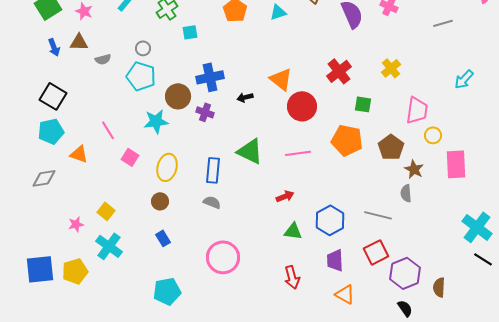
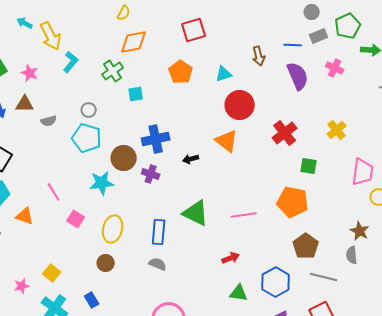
red circle: (302, 106) -> (240, 105), moved
brown pentagon: (391, 147) -> (306, 246), moved
blue rectangle: (163, 238) -> (92, 300), moved

